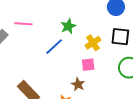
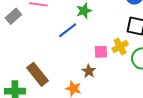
yellow cross: (93, 43) -> (120, 47), moved

